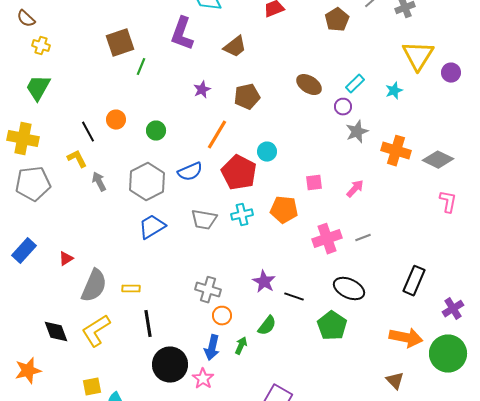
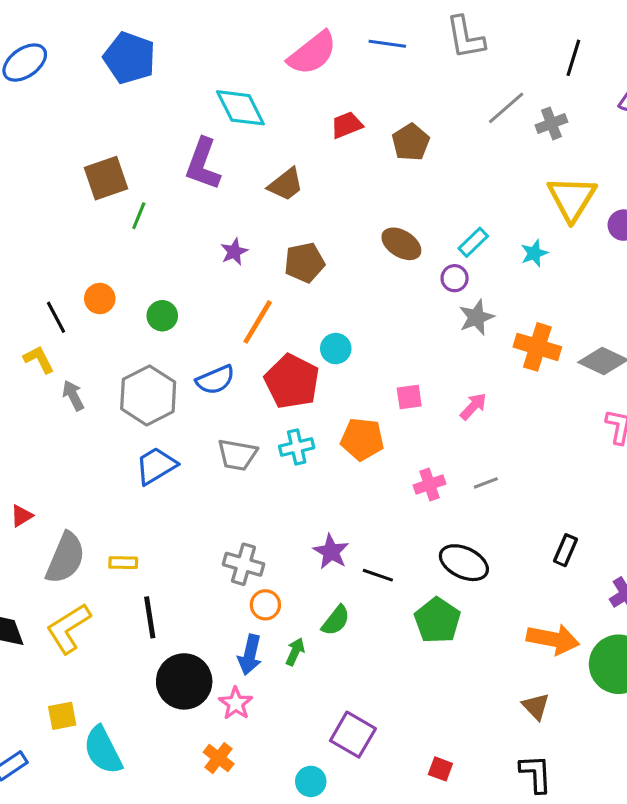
brown pentagon: (337, 20) -> (411, 142), moved
pink cross: (327, 239) -> (430, 485), size x0.7
black rectangle: (414, 281) -> (565, 550), size x0.7

